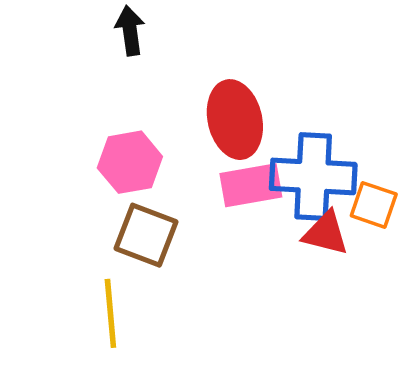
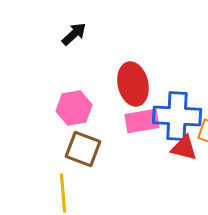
black arrow: (130, 31) -> (74, 34), turned 56

